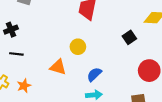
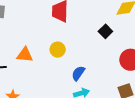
orange triangle: (58, 67) -> (25, 55), moved

